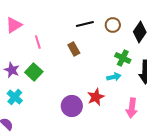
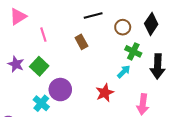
brown circle: (113, 25) -> (123, 27), moved
cyan arrow: (114, 77) -> (124, 72), turned -32
cyan cross: (15, 97) -> (41, 103), moved
purple circle: (72, 106) -> (60, 90), moved

